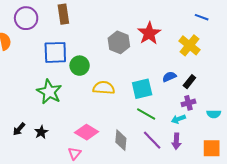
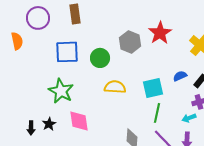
green circle: (80, 66) -> (100, 58), moved
green line: (146, 114) -> (157, 113), turned 72
black arrow: (19, 129) -> (31, 128), turned -40
black star: (41, 132) -> (49, 124), moved
pink diamond: (87, 132) -> (79, 121), moved, turned 50

